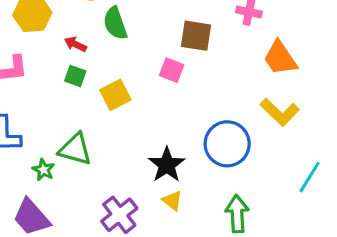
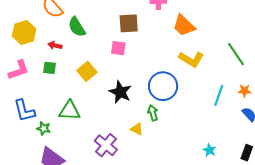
green square: (75, 76) -> (50, 68), moved
black star: (167, 165) -> (120, 92), moved
green star: (43, 170) -> (44, 128), moved
green arrow: (237, 214) -> (153, 113), moved, size x0.7

